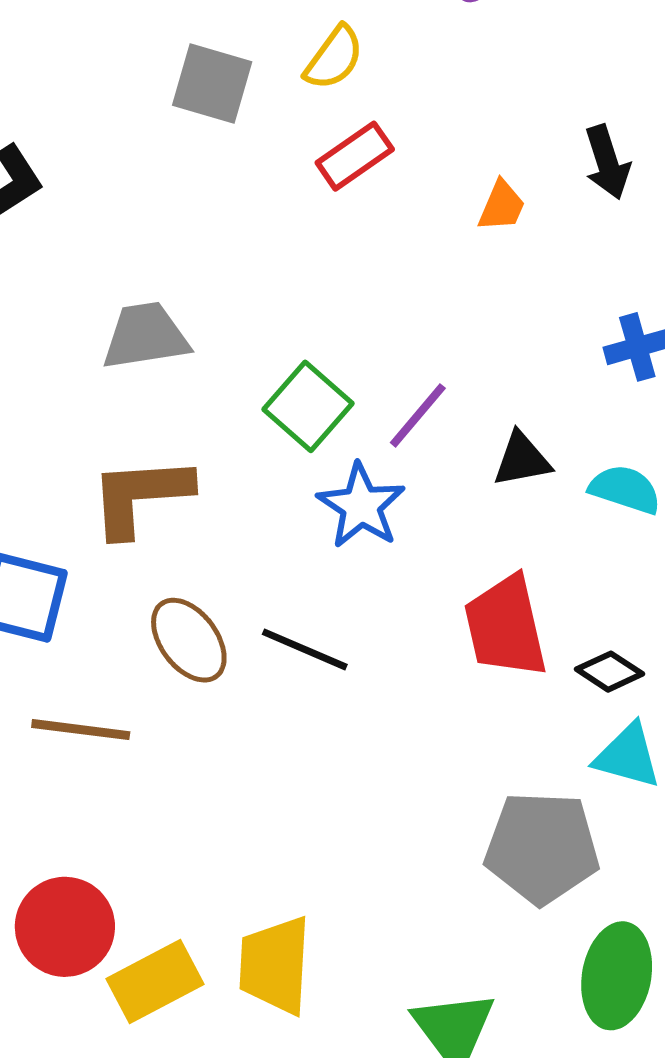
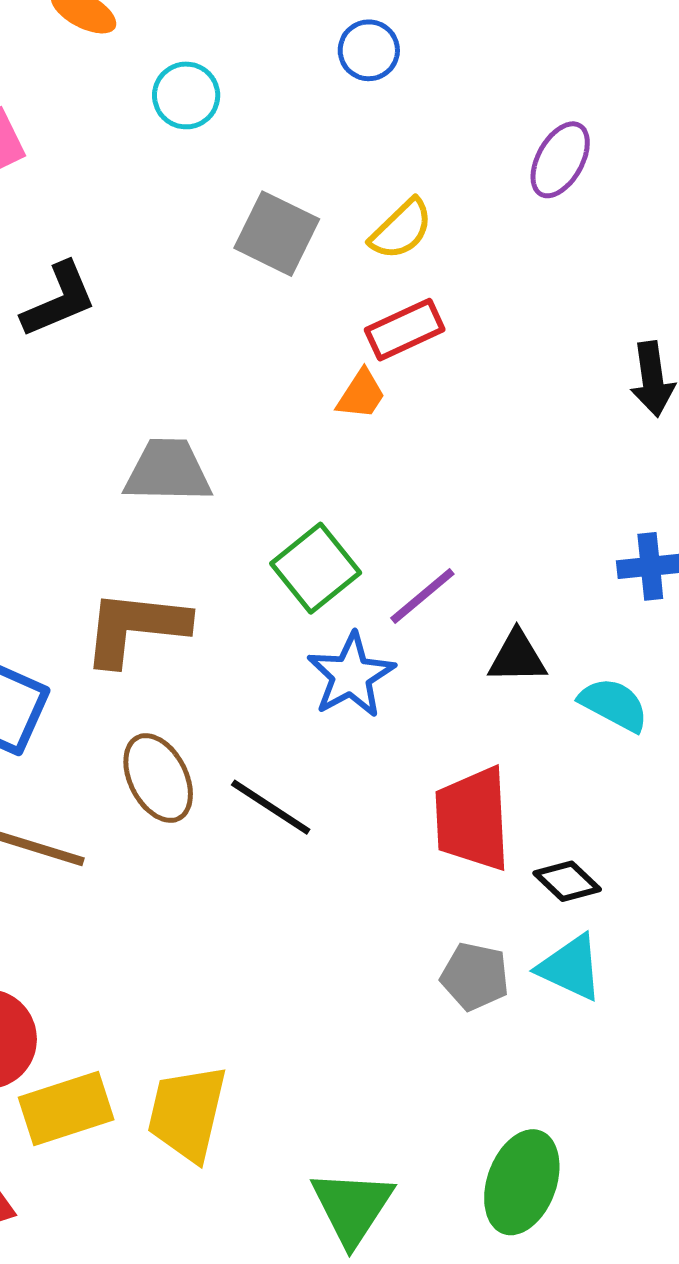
orange trapezoid: (502, 206) -> (361, 394), moved
gray pentagon: (542, 848) -> (475, 976), moved, size x0.6

